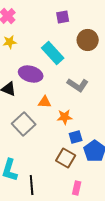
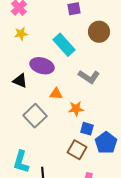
blue square: (76, 137) -> (87, 129), turned 32

